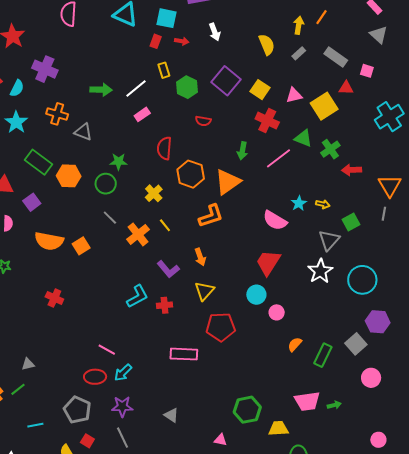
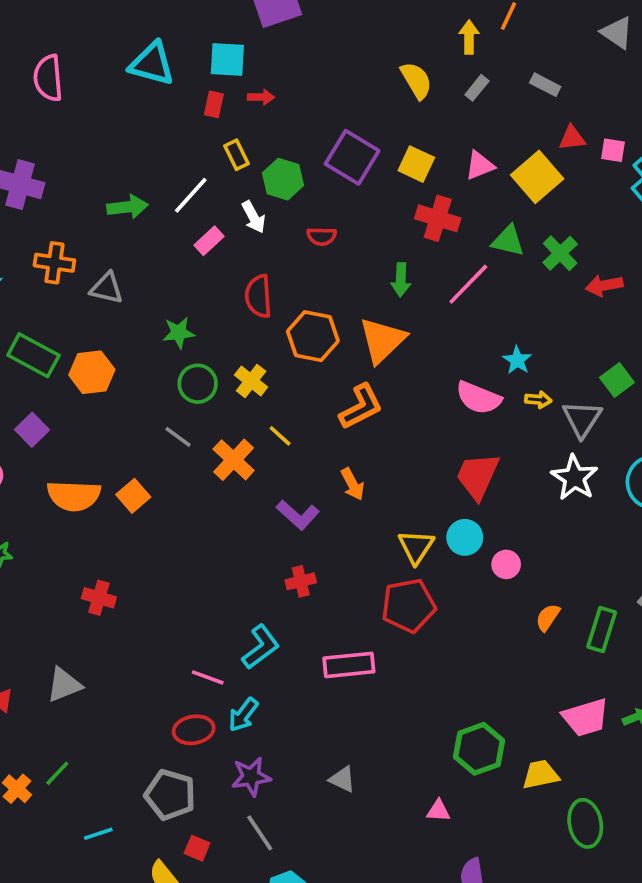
white arrow: (215, 32) -> (254, 217), moved
gray rectangle: (336, 57) -> (545, 85), size x0.7
pink square: (367, 71) -> (613, 150), moved
green circle: (106, 184) -> (198, 384), moved
yellow arrow: (323, 204) -> (538, 400), moved
yellow triangle: (204, 291) -> (416, 547), moved
cyan L-shape: (137, 296) -> (261, 647), moved
gray triangle: (28, 364) -> (64, 685), moved, size x1.5

